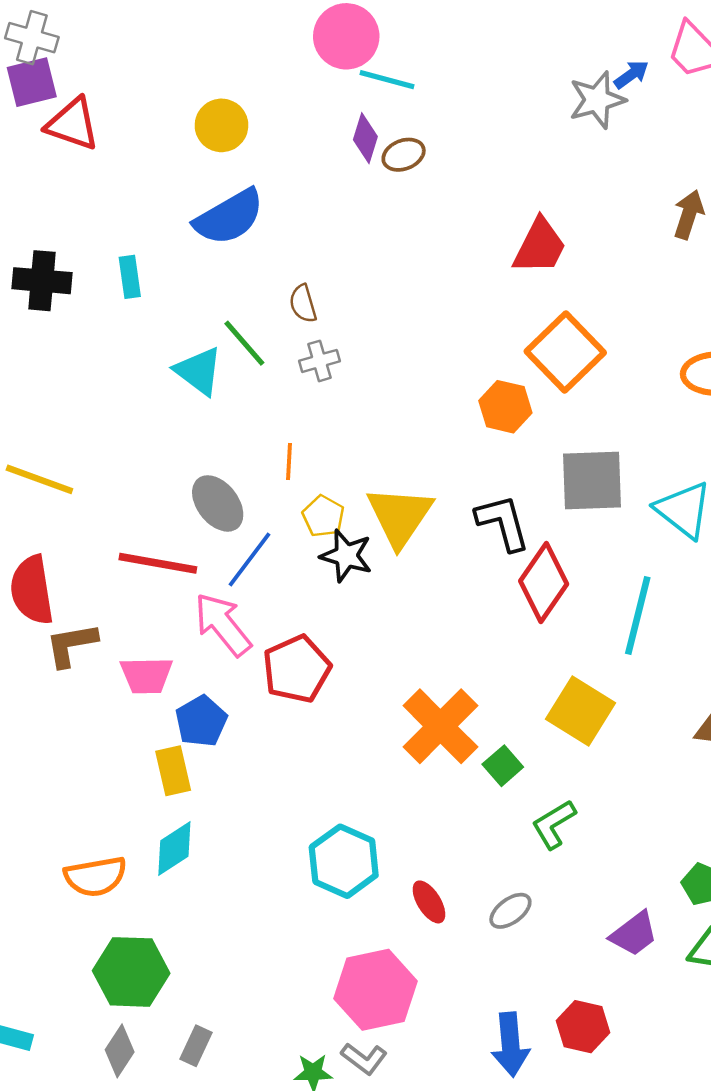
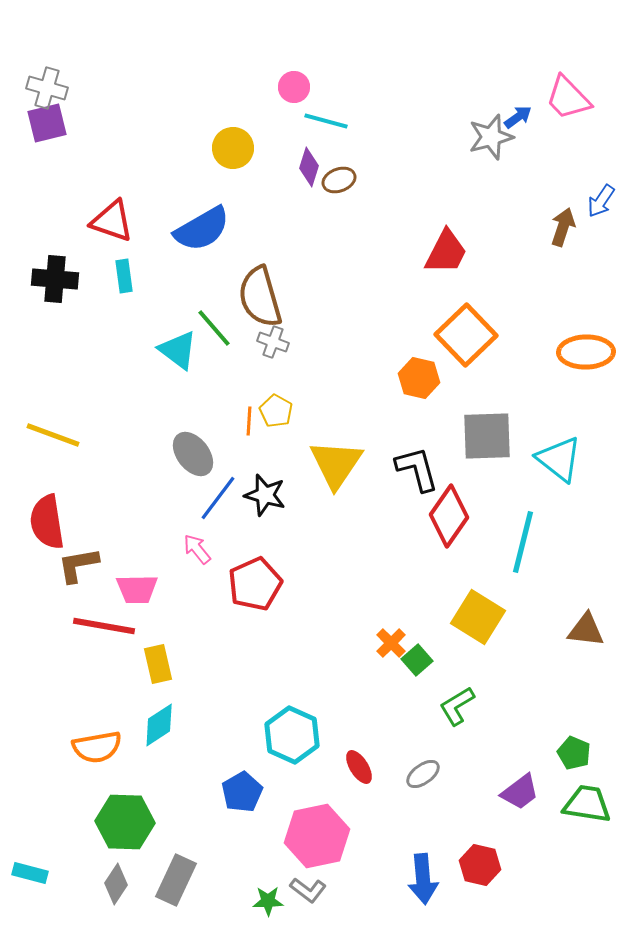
pink circle: (346, 36) -> (294, 87), size x0.6
red triangle: (73, 124) -> (112, 221), moved
yellow circle: (221, 125) -> (233, 148), moved
brown semicircle: (303, 304) -> (260, 297), size x2.0
gray cross: (320, 361) -> (273, 342), turned 36
yellow pentagon: (323, 516) -> (276, 411), moved
black star: (346, 556) -> (265, 495), moved
red line: (158, 563) -> (104, 626), moved
pink arrow: (223, 624) -> (197, 549), size x0.6
blue pentagon: (201, 721) -> (242, 792), moved
orange cross: (440, 726) -> (391, 643), moved, size x0.5
gray rectangle: (196, 1046) -> (176, 880), size x1.6

